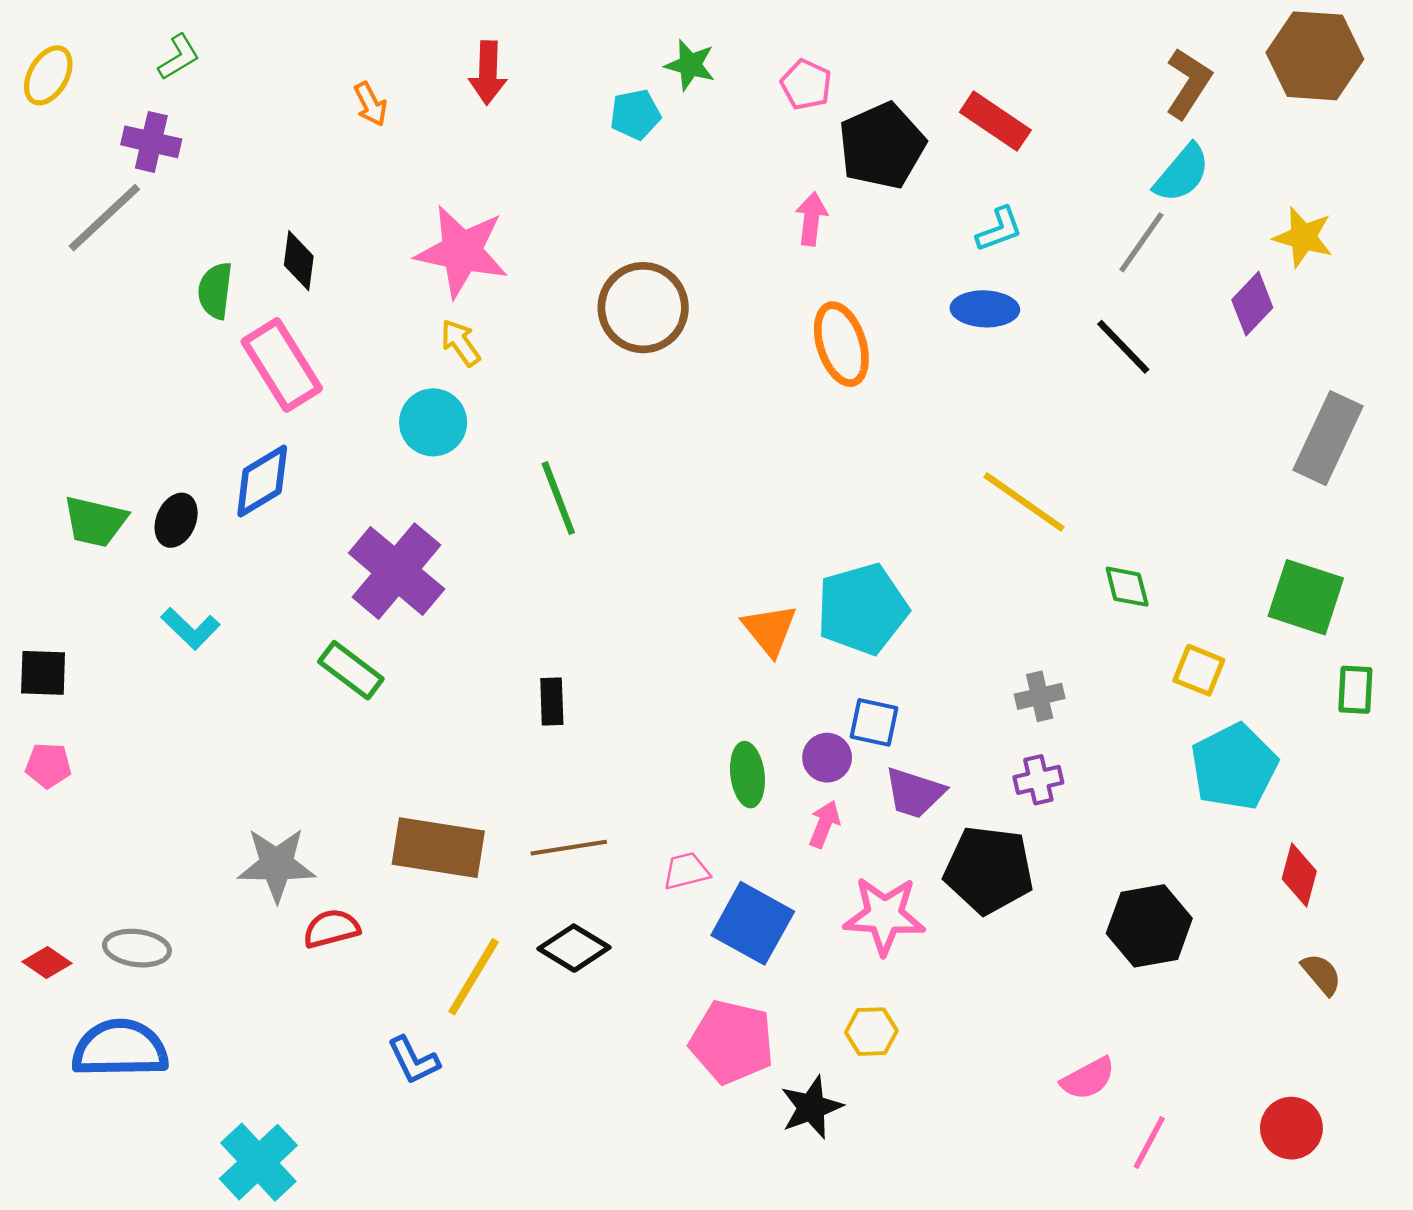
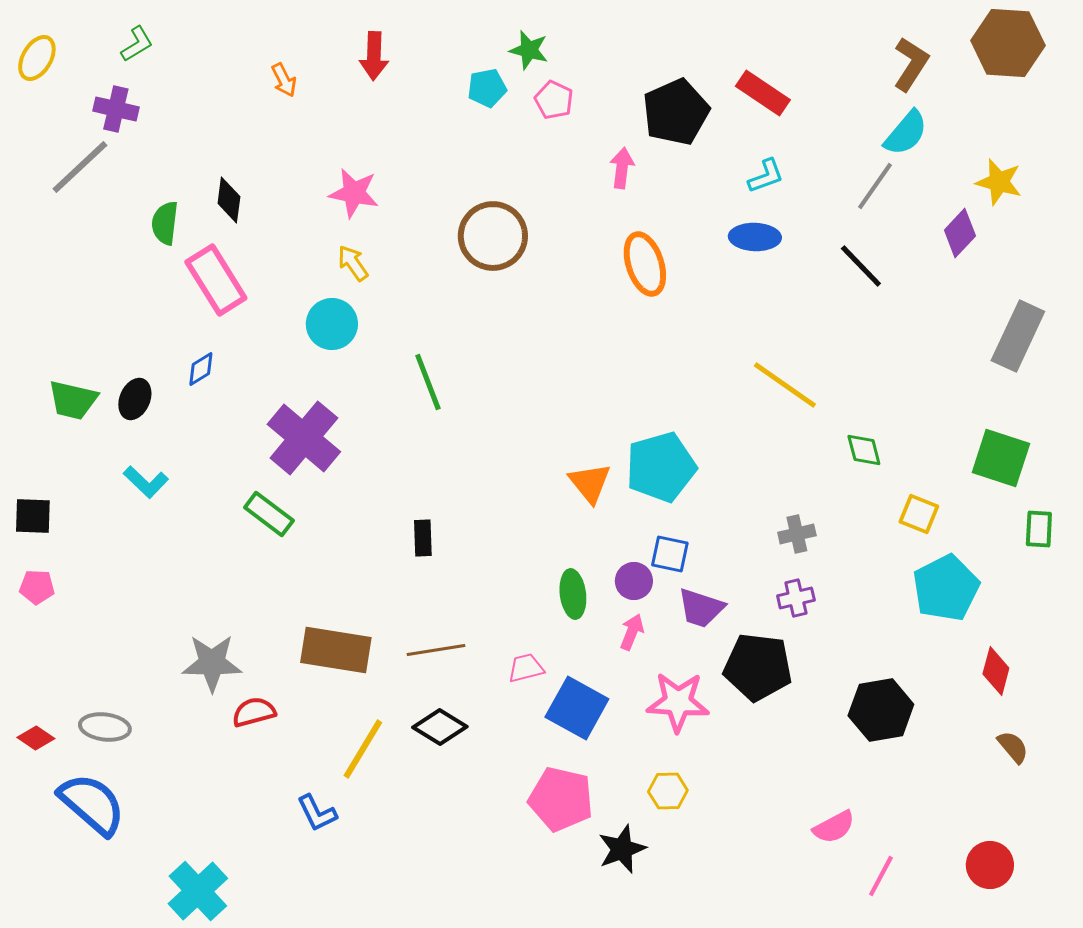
pink pentagon: (806, 85) -> (554, 100), moved
pink star: (462, 251) -> (354, 193), size x0.7
blue diamond: (262, 481) -> (201, 369), size x0.6
blue semicircle: (120, 1049) -> (92, 804), turned 42

